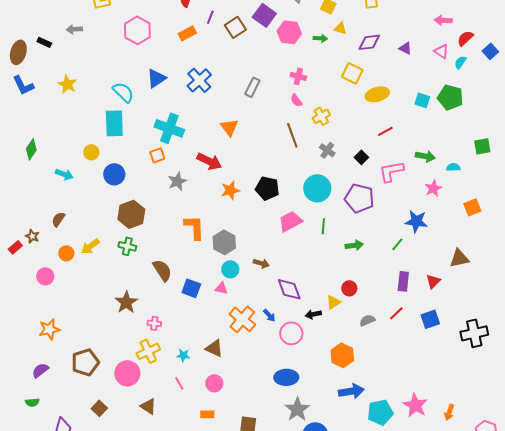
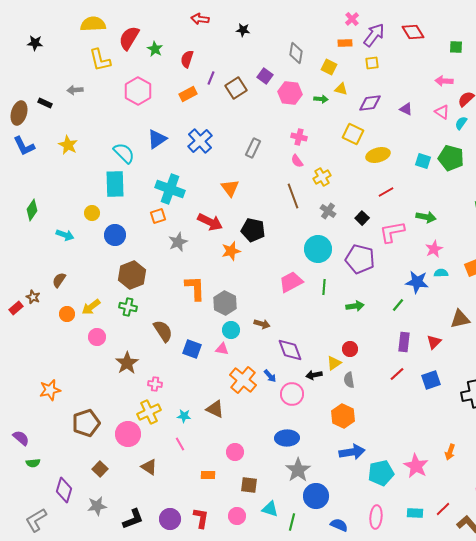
purple square: (264, 15) -> (265, 76), size x0.7
cyan semicircle: (453, 167) -> (441, 273), moved
black pentagon: (267, 188) -> (253, 230), moved
pink circle: (45, 276) -> (97, 337), moved
gray semicircle: (367, 320) -> (349, 380), moved, turned -77
purple semicircle: (40, 370) -> (21, 438), moved, turned 78
pink circle: (214, 383) -> (235, 452), moved
orange arrow: (449, 412) -> (450, 452), moved

